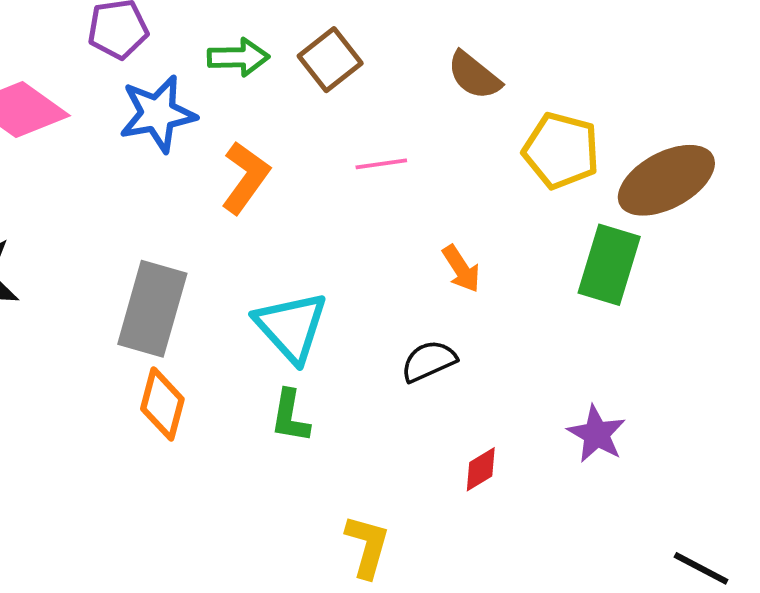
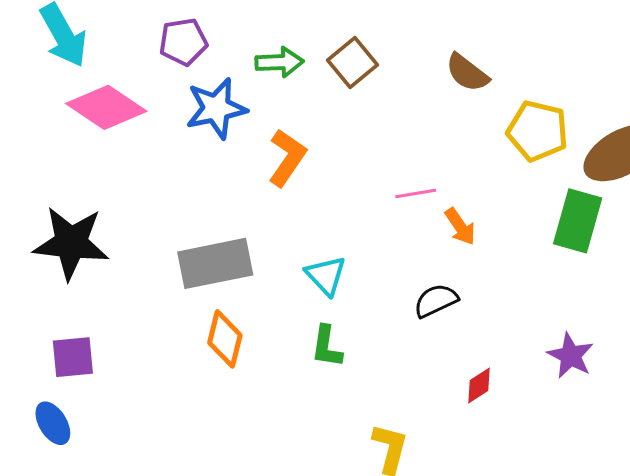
pink line: (381, 164) -> (416, 193), moved
gray rectangle: (152, 309) -> (215, 263), turned 64
cyan triangle: (291, 327) -> (326, 275), size x0.7

